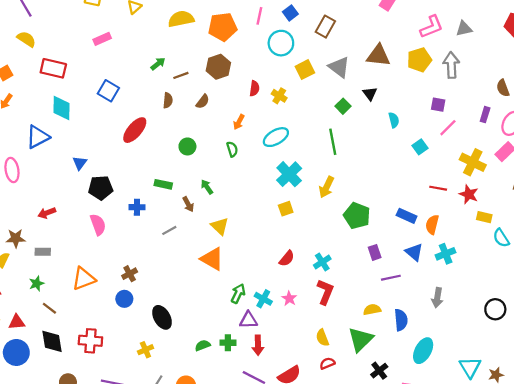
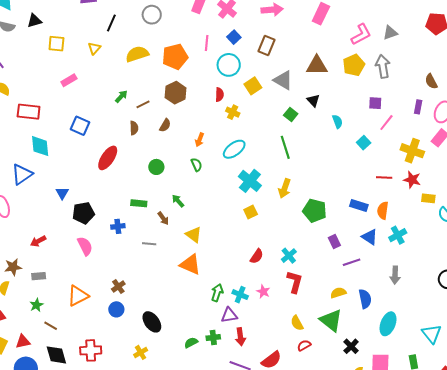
red semicircle: (254, 88) -> (219, 95), moved
gray line: (169, 230) -> (149, 244), turned 40
green triangle: (361, 339) -> (331, 320), turned -30

